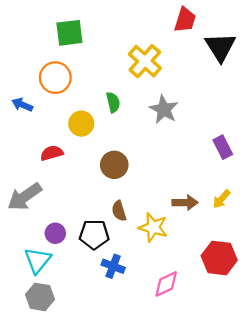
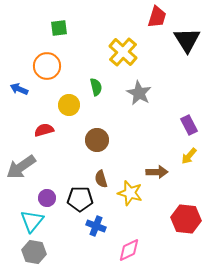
green square: (69, 33) -> (59, 28), size x0.7
yellow arrow: (222, 199) -> (189, 156), moved
pink diamond: (166, 284) -> (129, 250), moved

